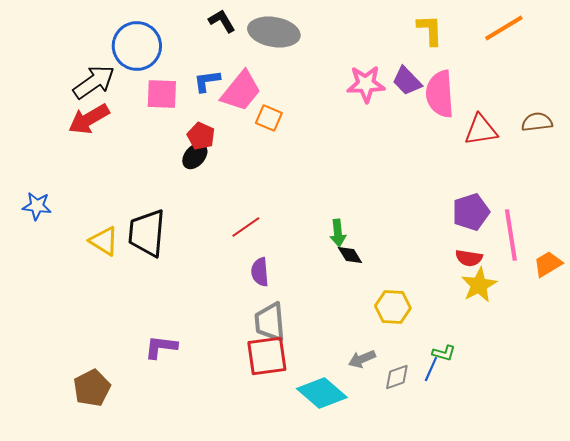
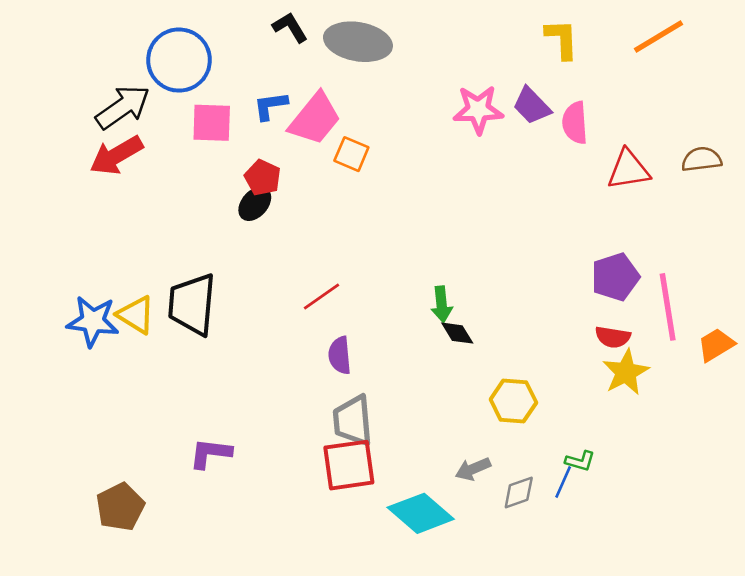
pink semicircle: (440, 94) -> (575, 123), size x0.7
blue star: (37, 206) -> (93, 321), moved, size x1.4

